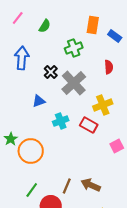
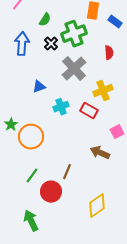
green semicircle: (45, 26) -> (45, 20), moved
green cross: (74, 48) -> (74, 34), size x1.4
black cross: (51, 72) -> (51, 44), moved
brown arrow: (91, 185) -> (100, 153), moved

